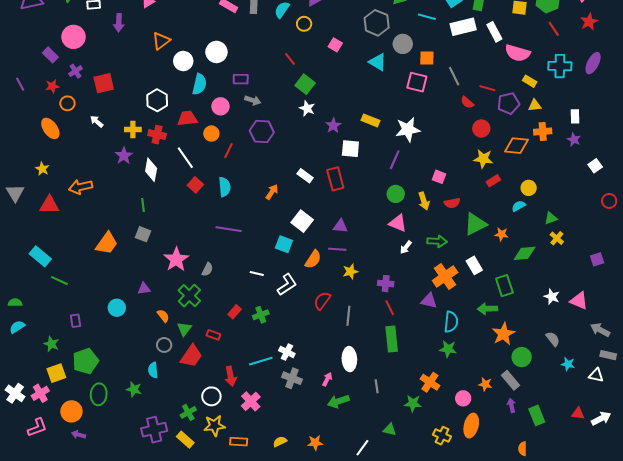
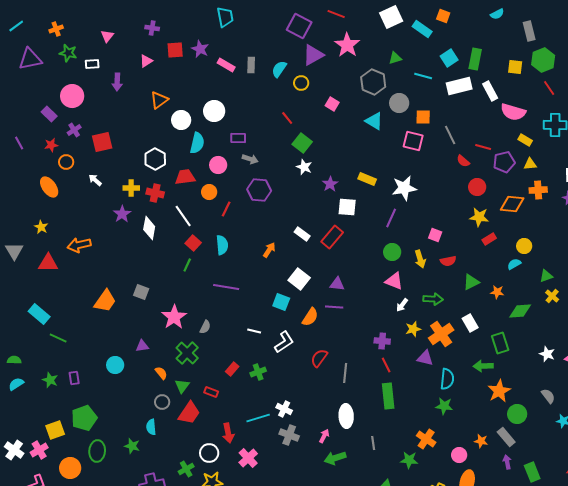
red rectangle: (335, 179) -> (332, 237), turned 55
green line: (143, 205) -> (187, 265), moved, turned 32
green triangle: (475, 224) -> (471, 282), size x0.7
yellow star: (350, 271) -> (413, 329), moved
green star: (51, 344) -> (50, 380), moved

